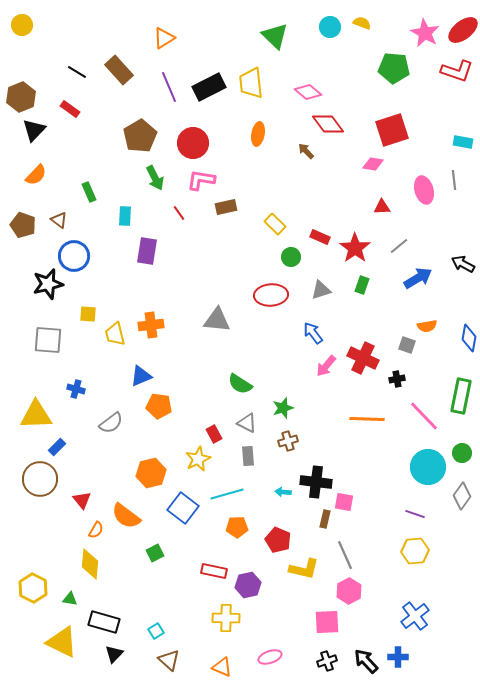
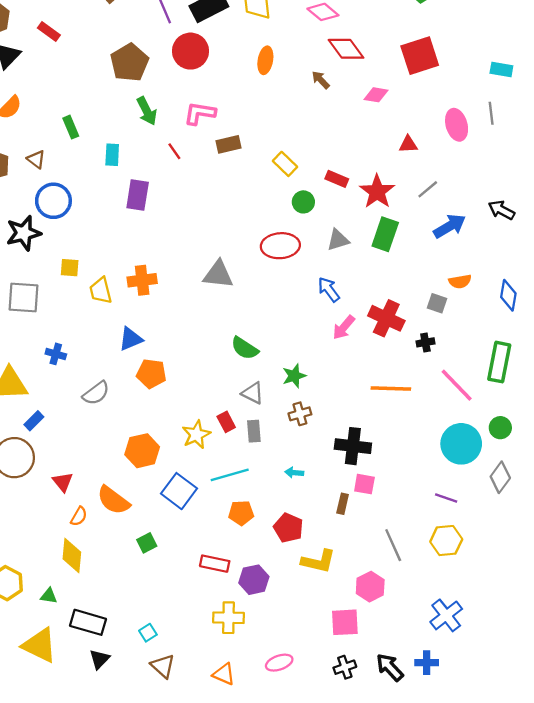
red circle: (193, 143) -> (191, 51), moved
pink diamond: (373, 164) -> (376, 95), moved
green rectangle: (362, 285) -> (385, 234), size x1.6
red rectangle: (214, 434) -> (226, 422), moved
black cross: (316, 482) -> (353, 446), moved
gray line: (345, 555) -> (393, 545), moved

